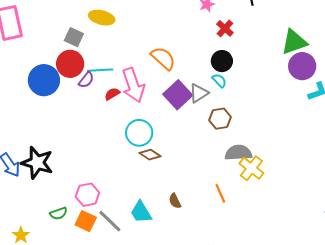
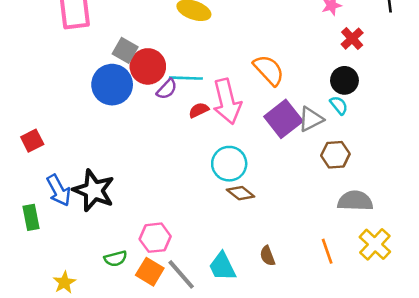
gray square: (74, 37) -> (125, 50), moved
yellow cross: (251, 168) -> (375, 244), moved

